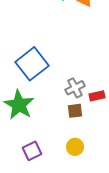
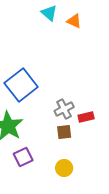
purple square: (32, 151) -> (23, 157), moved

